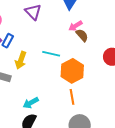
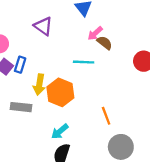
cyan line: (51, 54) -> (84, 62), moved
orange hexagon: (72, 71) -> (60, 92), moved

